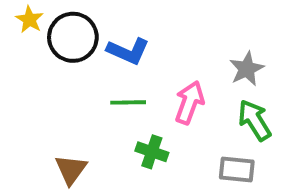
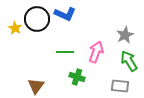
yellow star: (29, 20) -> (15, 28), moved
blue L-shape: (128, 51) -> (65, 14), moved

